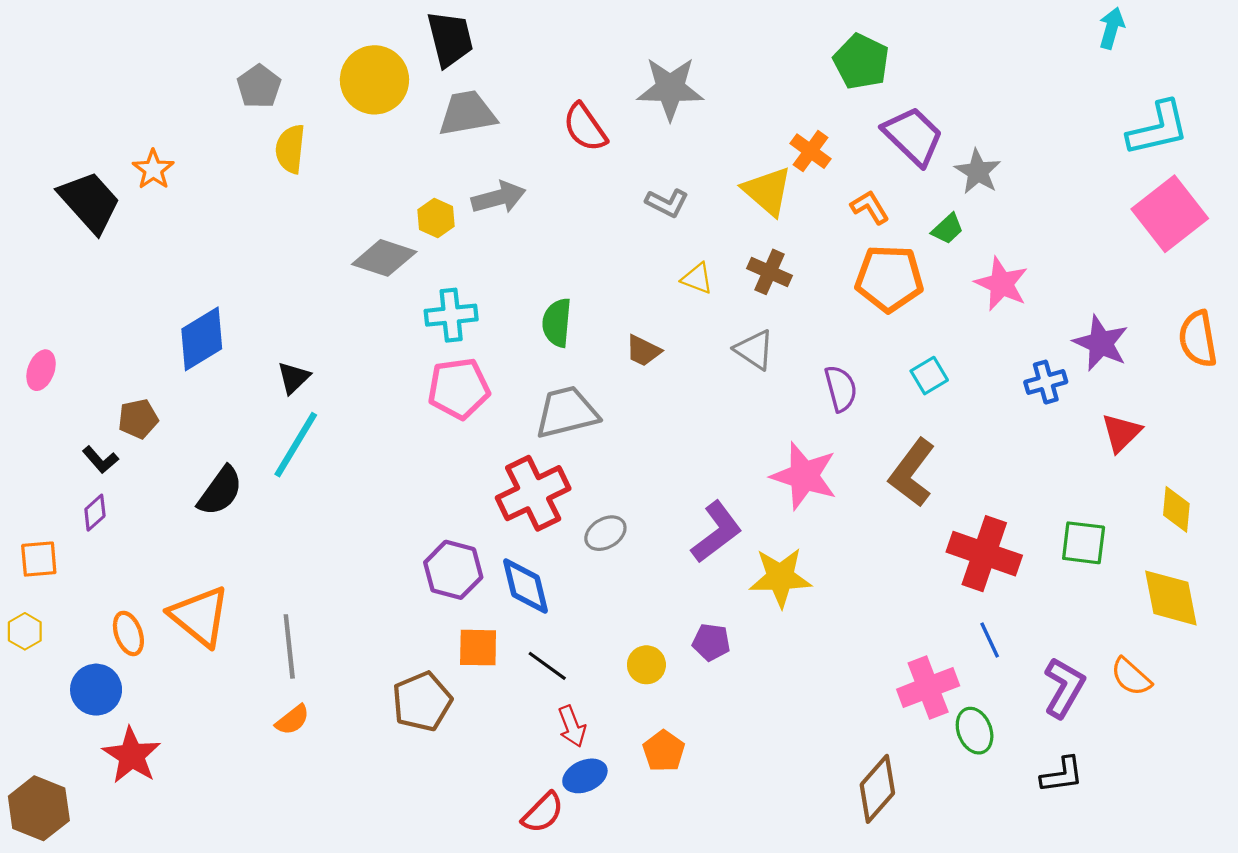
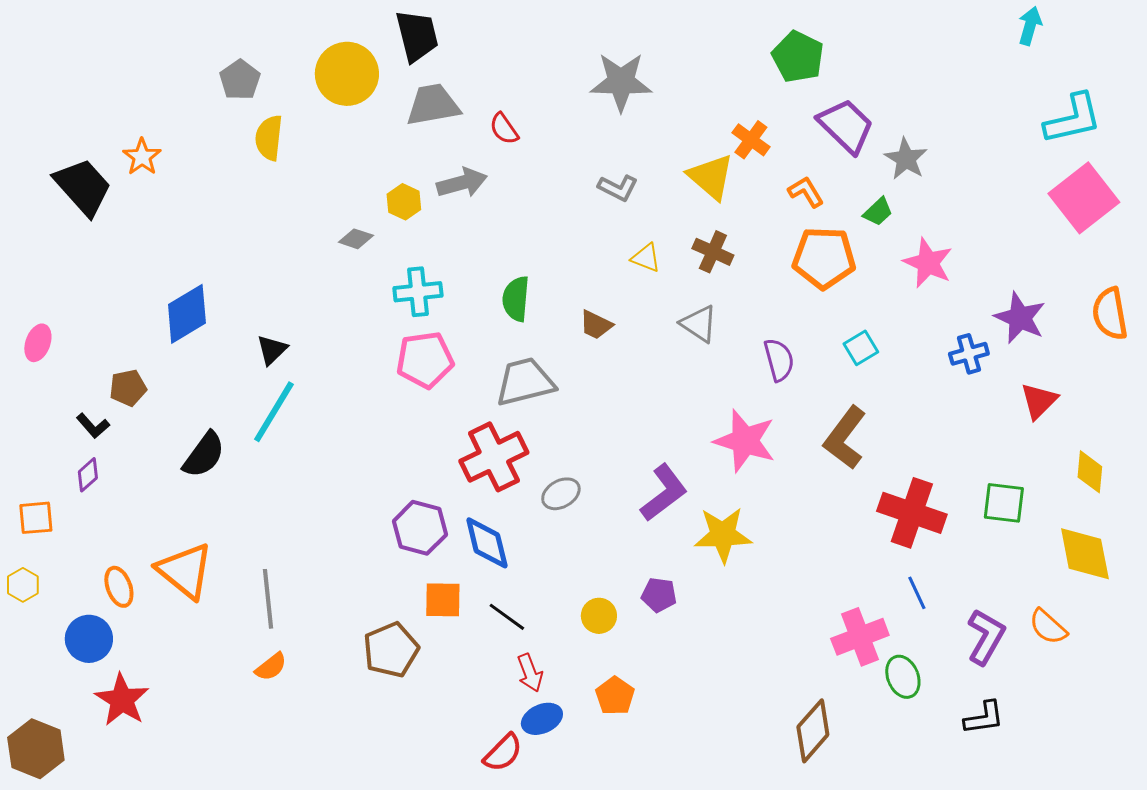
red semicircle: (585, 127) -> (504, 129), moved, size x0.7
gray diamond: (384, 258) -> (356, 239), size x0.6

